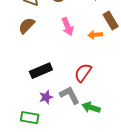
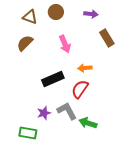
orange arrow: (95, 35) -> (85, 68), moved
black rectangle: (41, 71) -> (53, 79), moved

